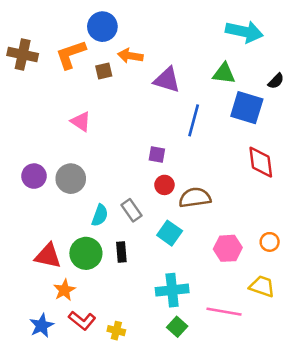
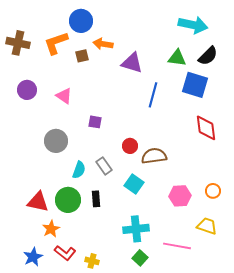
black semicircle: (276, 81) -> (208, 56), moved, size x1.5
purple square: (157, 155) -> (95, 122), moved
purple circle: (34, 176) -> (27, 90), moved

